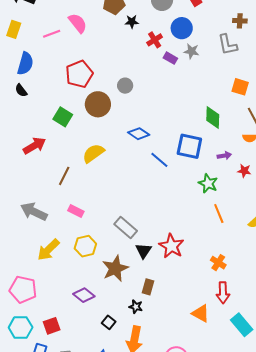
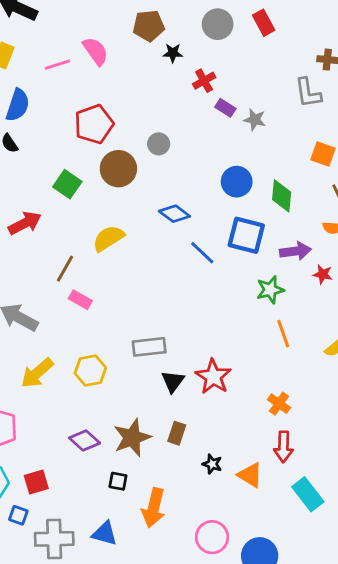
blue circle: (182, 28) -> (237, 182), moved
gray star: (191, 51) -> (255, 120), moved
purple arrow: (224, 156) -> (295, 251), size x1.5
green star: (208, 183) -> (270, 290), turned 30
pink rectangle: (76, 211) -> (80, 300), moved
gray rectangle: (126, 228) -> (149, 347), turned -50
brown star: (115, 268) -> (132, 438), moved
black star: (136, 307) -> (212, 464), moved
black square: (109, 322) -> (118, 481), turned -32

